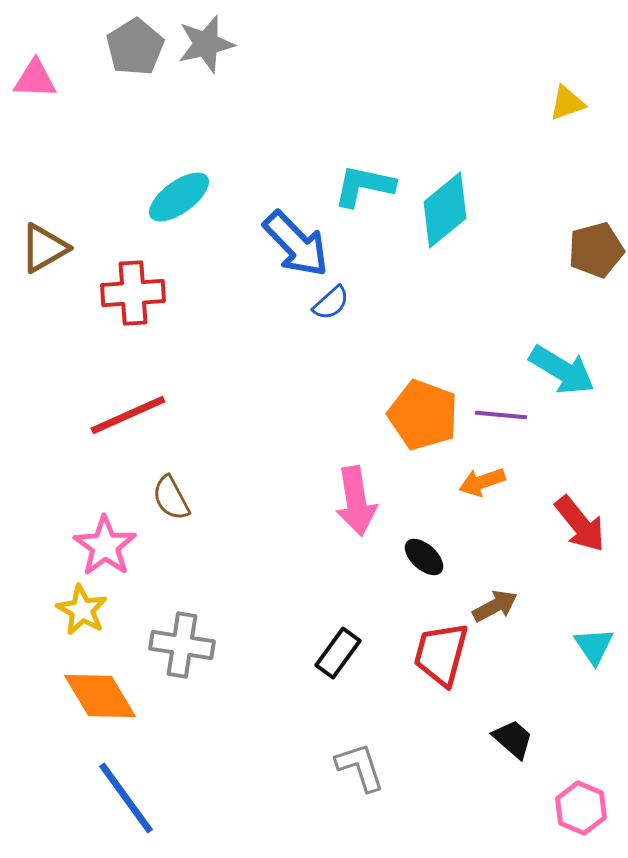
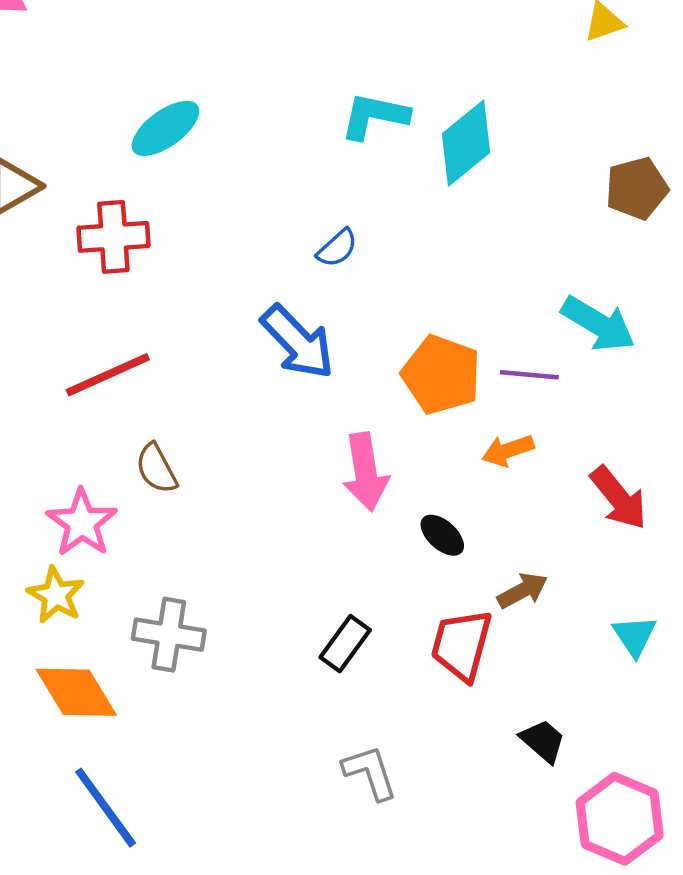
blue arrow: (296, 244) -> (298, 342), moved
pink hexagon: (581, 808) -> (620, 819), size x1.5

